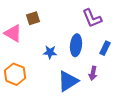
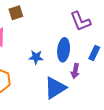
brown square: (33, 18) -> (16, 13), moved
purple arrow: (93, 73) -> (75, 71), moved

